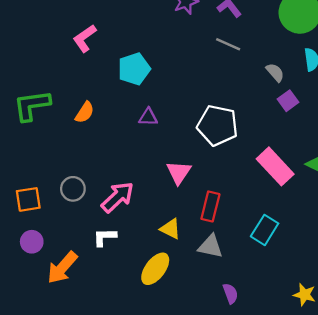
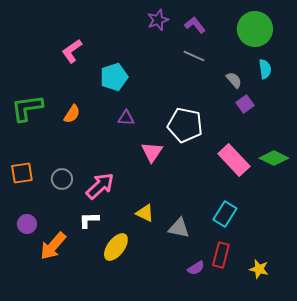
pink triangle: (179, 172) -> (152, 152), moved
orange square: (28, 199) -> (22, 173), moved
red rectangle: (210, 206) -> (221, 255), moved
yellow ellipse: (155, 269) -> (116, 247), moved
purple semicircle: (230, 293) -> (196, 268), turned 78

